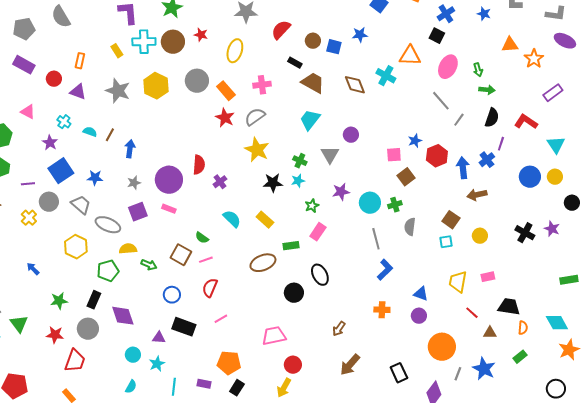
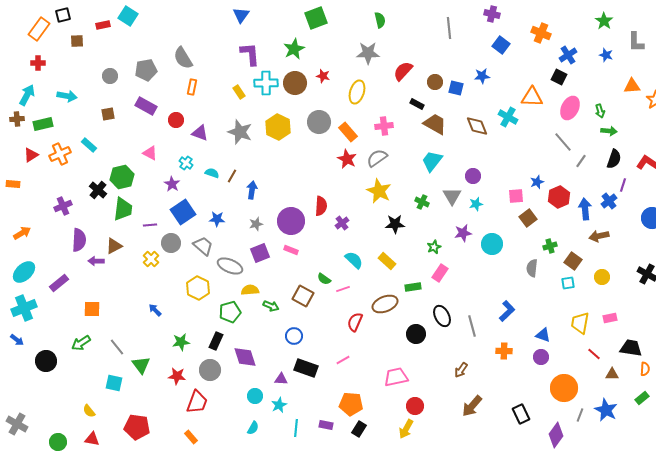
orange rectangle: (80, 61) -> (192, 87), moved
cyan star: (298, 181) -> (476, 204), moved
green cross: (395, 205) -> (550, 246), moved
gray line: (376, 239) -> (472, 326), moved
pink line: (206, 260) -> (343, 289), moved
red semicircle: (210, 288) -> (355, 322), moved

